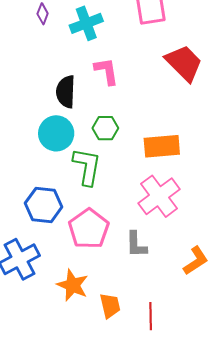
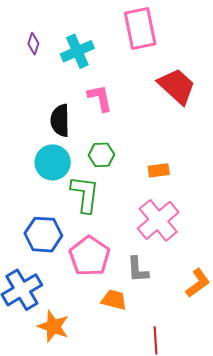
orange rectangle: (162, 146) -> (159, 170), size x0.6
orange star: (73, 285) -> (53, 326), moved
orange trapezoid: (110, 306) -> (114, 300), moved, turned -60

